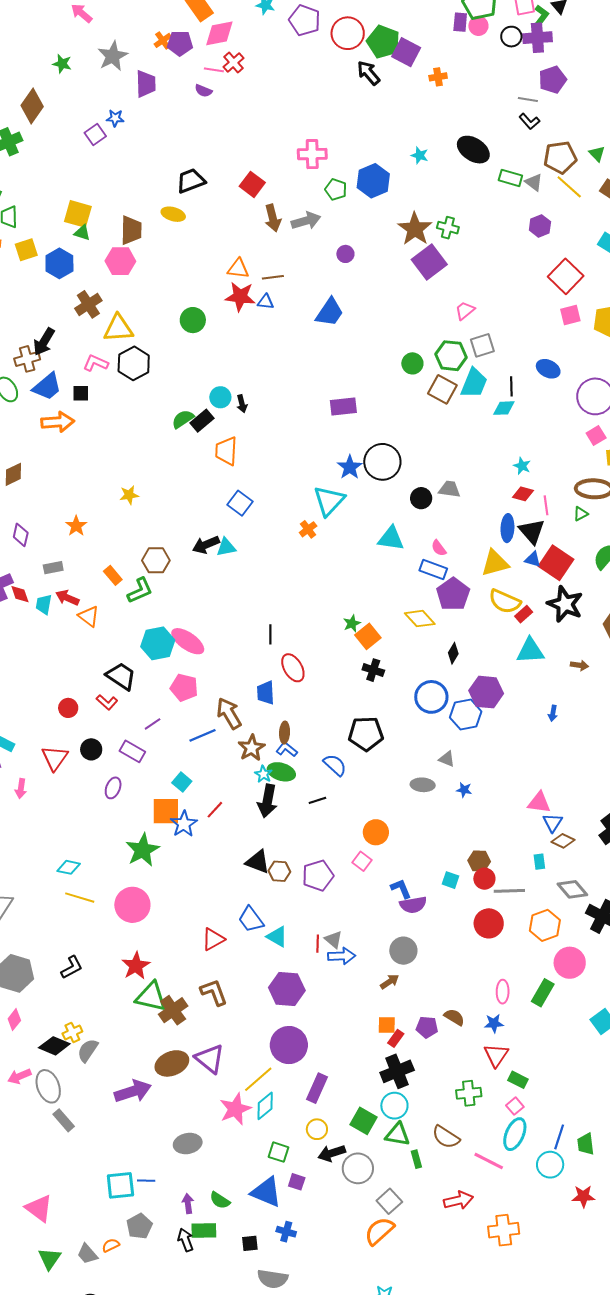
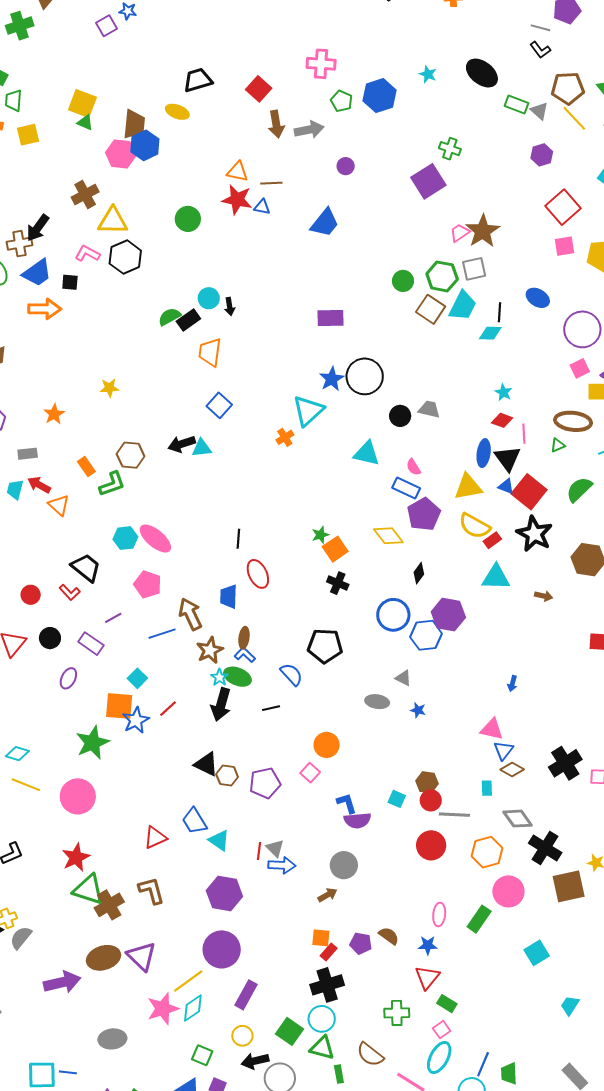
brown star: (415, 229) -> (483, 231), moved
blue hexagon: (59, 263) -> (145, 145), moved
cyan hexagon: (158, 643) -> (125, 538), size x0.7
blue arrow: (553, 713) -> (512, 684), moved

